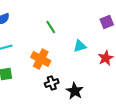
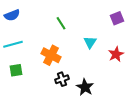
cyan triangle: (80, 46) -> (90, 42), turned -40

